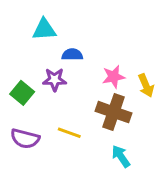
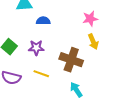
pink star: (114, 77) -> (90, 19), moved
purple star: (55, 80) -> (36, 48), moved

